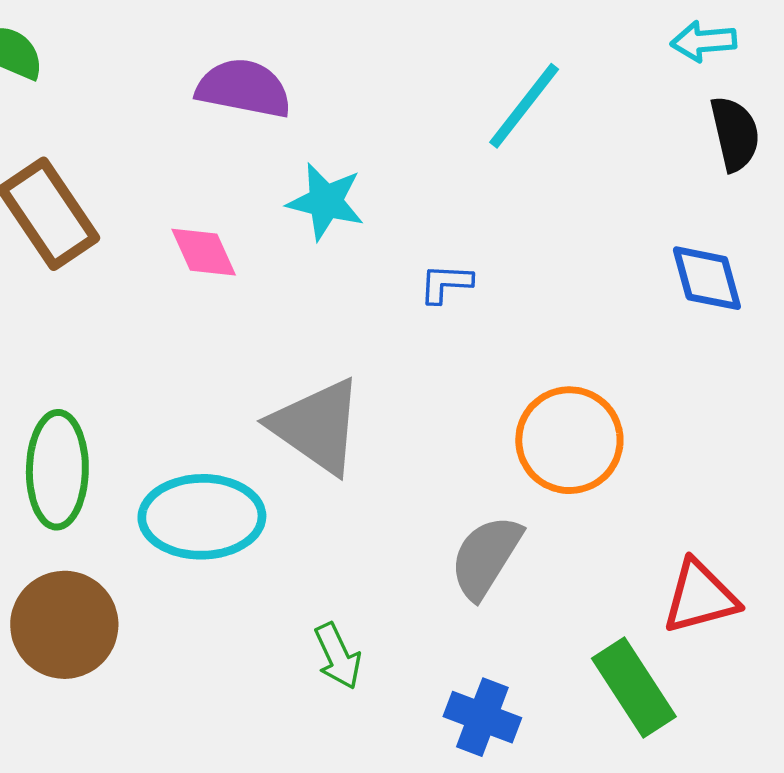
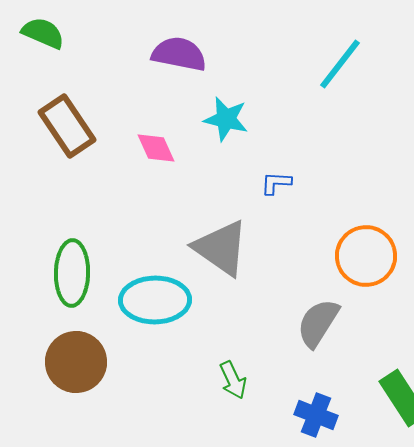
blue L-shape: (446, 283) -> (276, 183), moved

